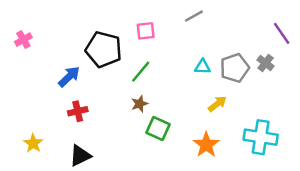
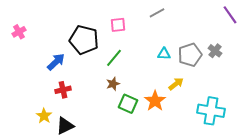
purple line: (282, 33) -> (230, 15), moved
yellow star: (33, 143) -> (44, 116), moved
orange star: (206, 145) -> (155, 101), moved

